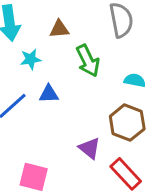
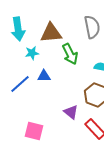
brown triangle: (59, 29) -> (51, 33), size x1.6

